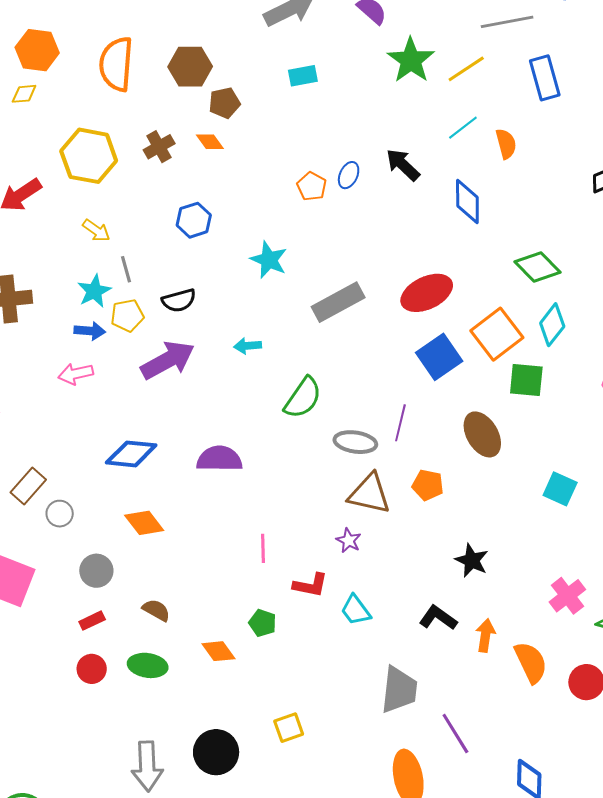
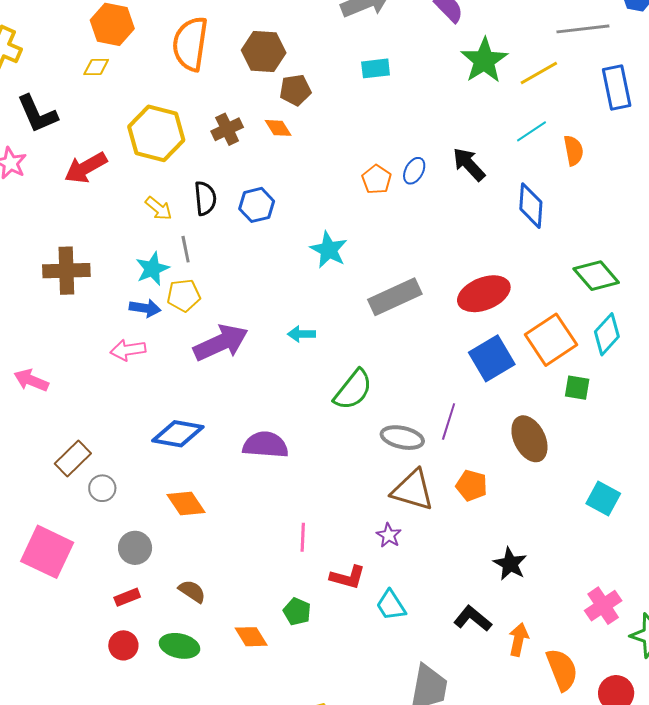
black semicircle: (179, 300) -> (205, 198), moved, turned -84
green square: (526, 380) -> (577, 388), size x0.7

